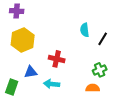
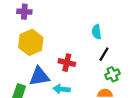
black line: (103, 39) -> (104, 54), moved
blue triangle: (31, 72) -> (39, 76), size x1.5

